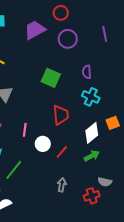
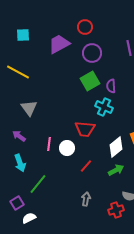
green square: (51, 78) -> (90, 81), moved, turned 36
cyan cross: (91, 97) -> (104, 107), moved
red trapezoid: (61, 115) -> (85, 129), turned 100
white circle: (43, 144) -> (67, 148), moved

